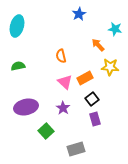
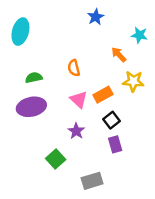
green semicircle: (18, 66) -> (34, 78), moved
purple ellipse: (26, 107) -> (31, 107), moved

